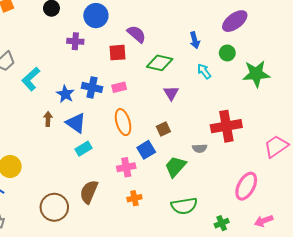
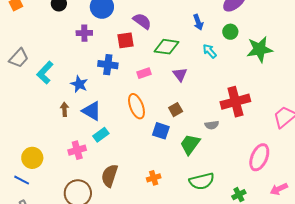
blue cross: (92, 87) -> (108, 65), moved
pink rectangle: (119, 87) -> (144, 73), moved
blue square: (146, 150) -> (161, 131), turned -36
pink cross: (126, 167) -> (77, 150), moved

